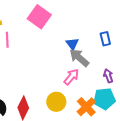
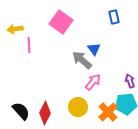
blue rectangle: (105, 39) -> (114, 17), moved
gray arrow: (79, 58) -> (82, 60), moved

